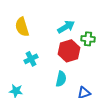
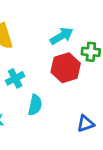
cyan semicircle: (61, 79) -> (35, 105), moved

